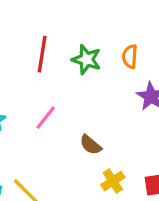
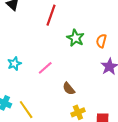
red line: (42, 54) -> (51, 15), moved

